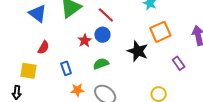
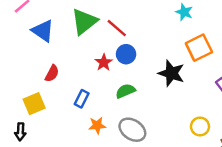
red line: (106, 15) -> (117, 28), moved
blue rectangle: (66, 68) -> (82, 99), turned 48
yellow square: (28, 71) -> (34, 104), turned -30

